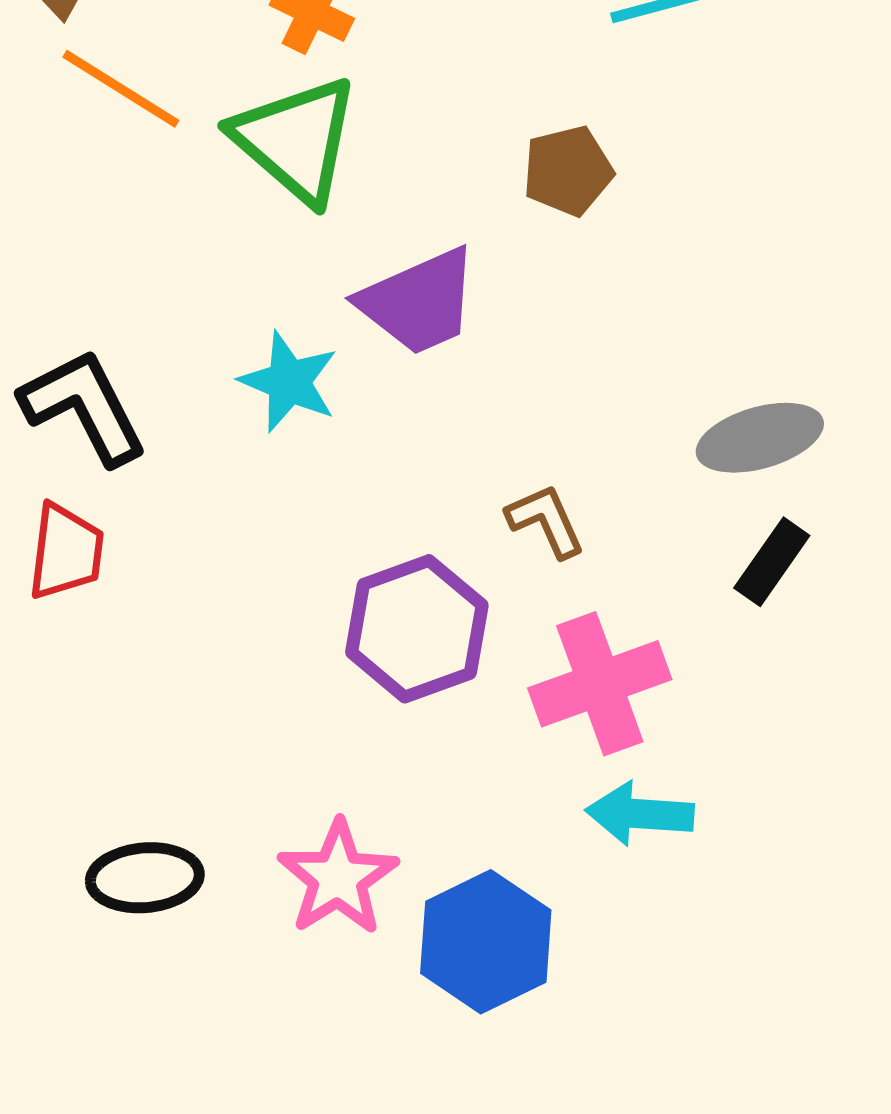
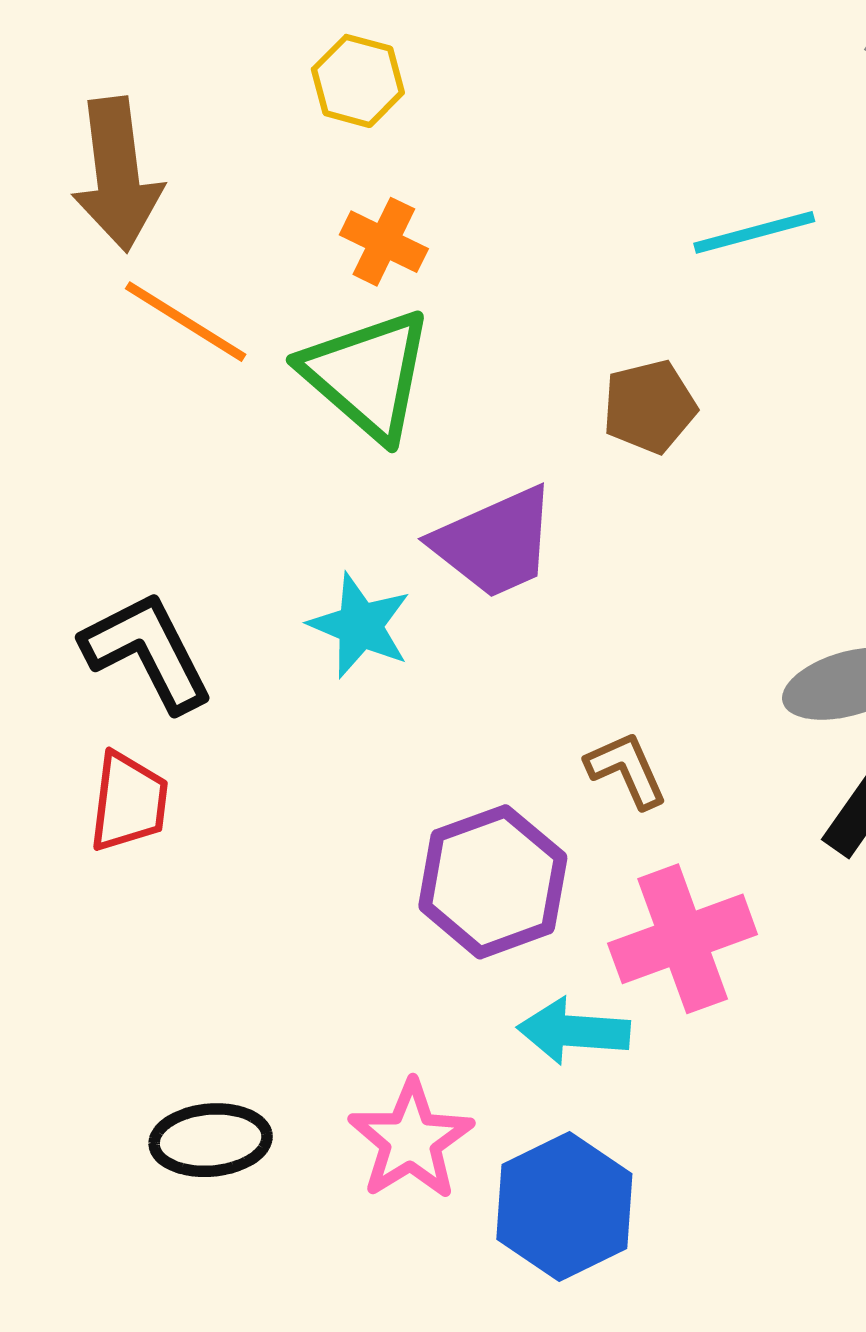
cyan arrow: (640, 814) -> (574, 1031), moved

